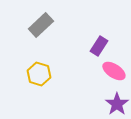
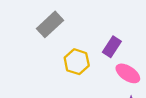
yellow hexagon: (39, 74) -> (77, 62), moved

